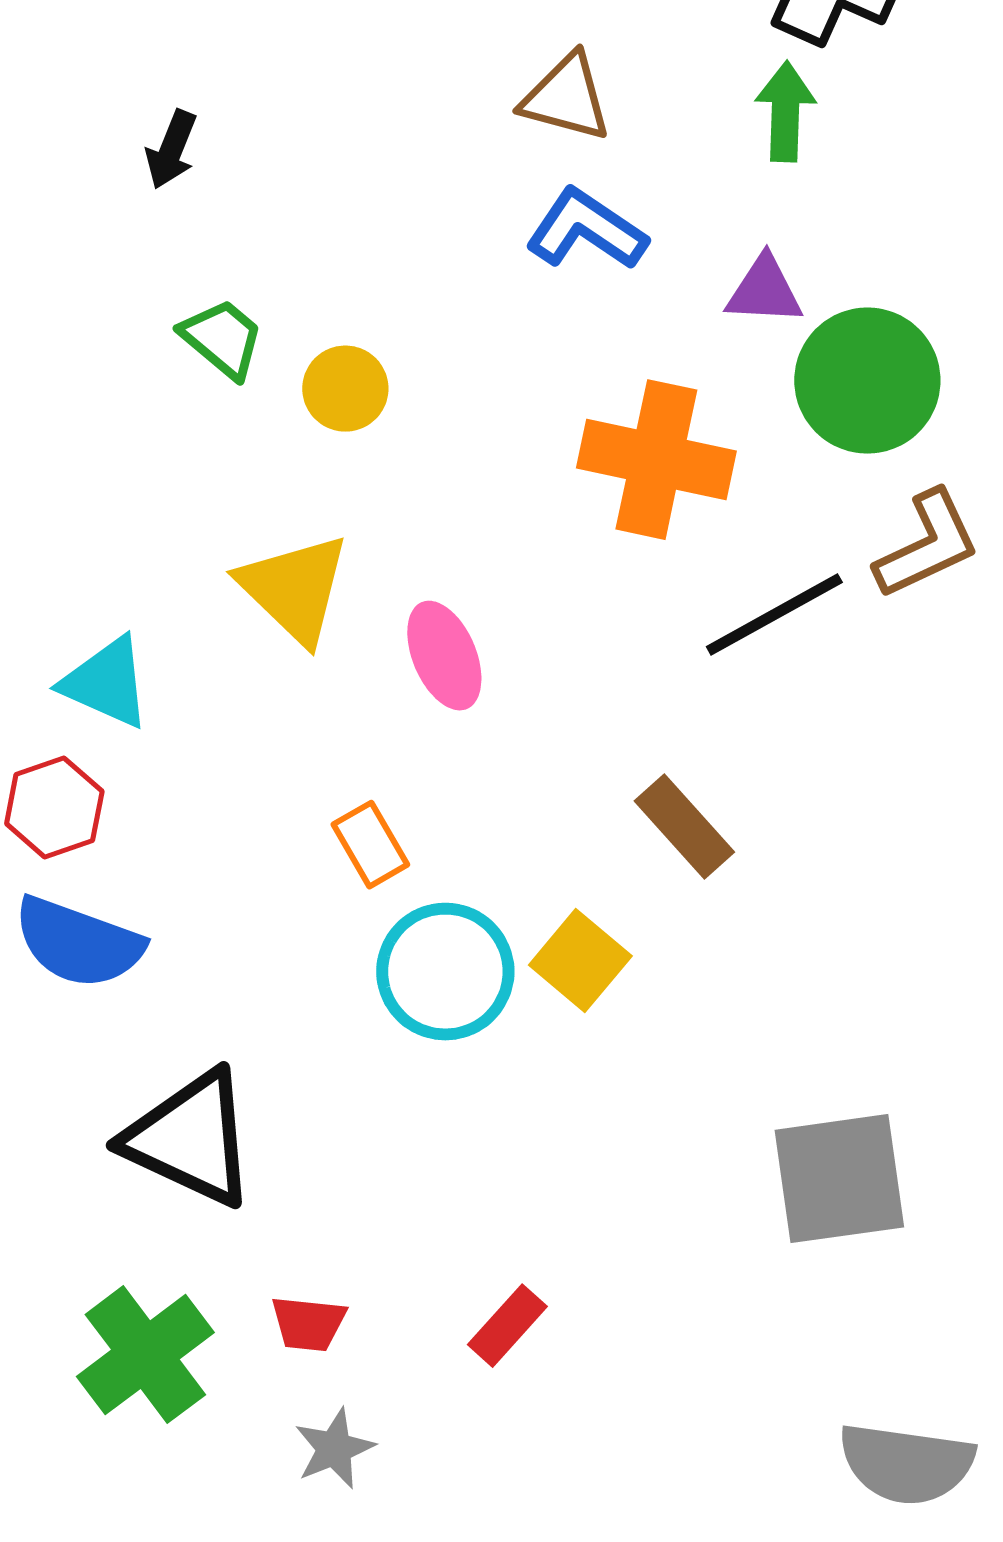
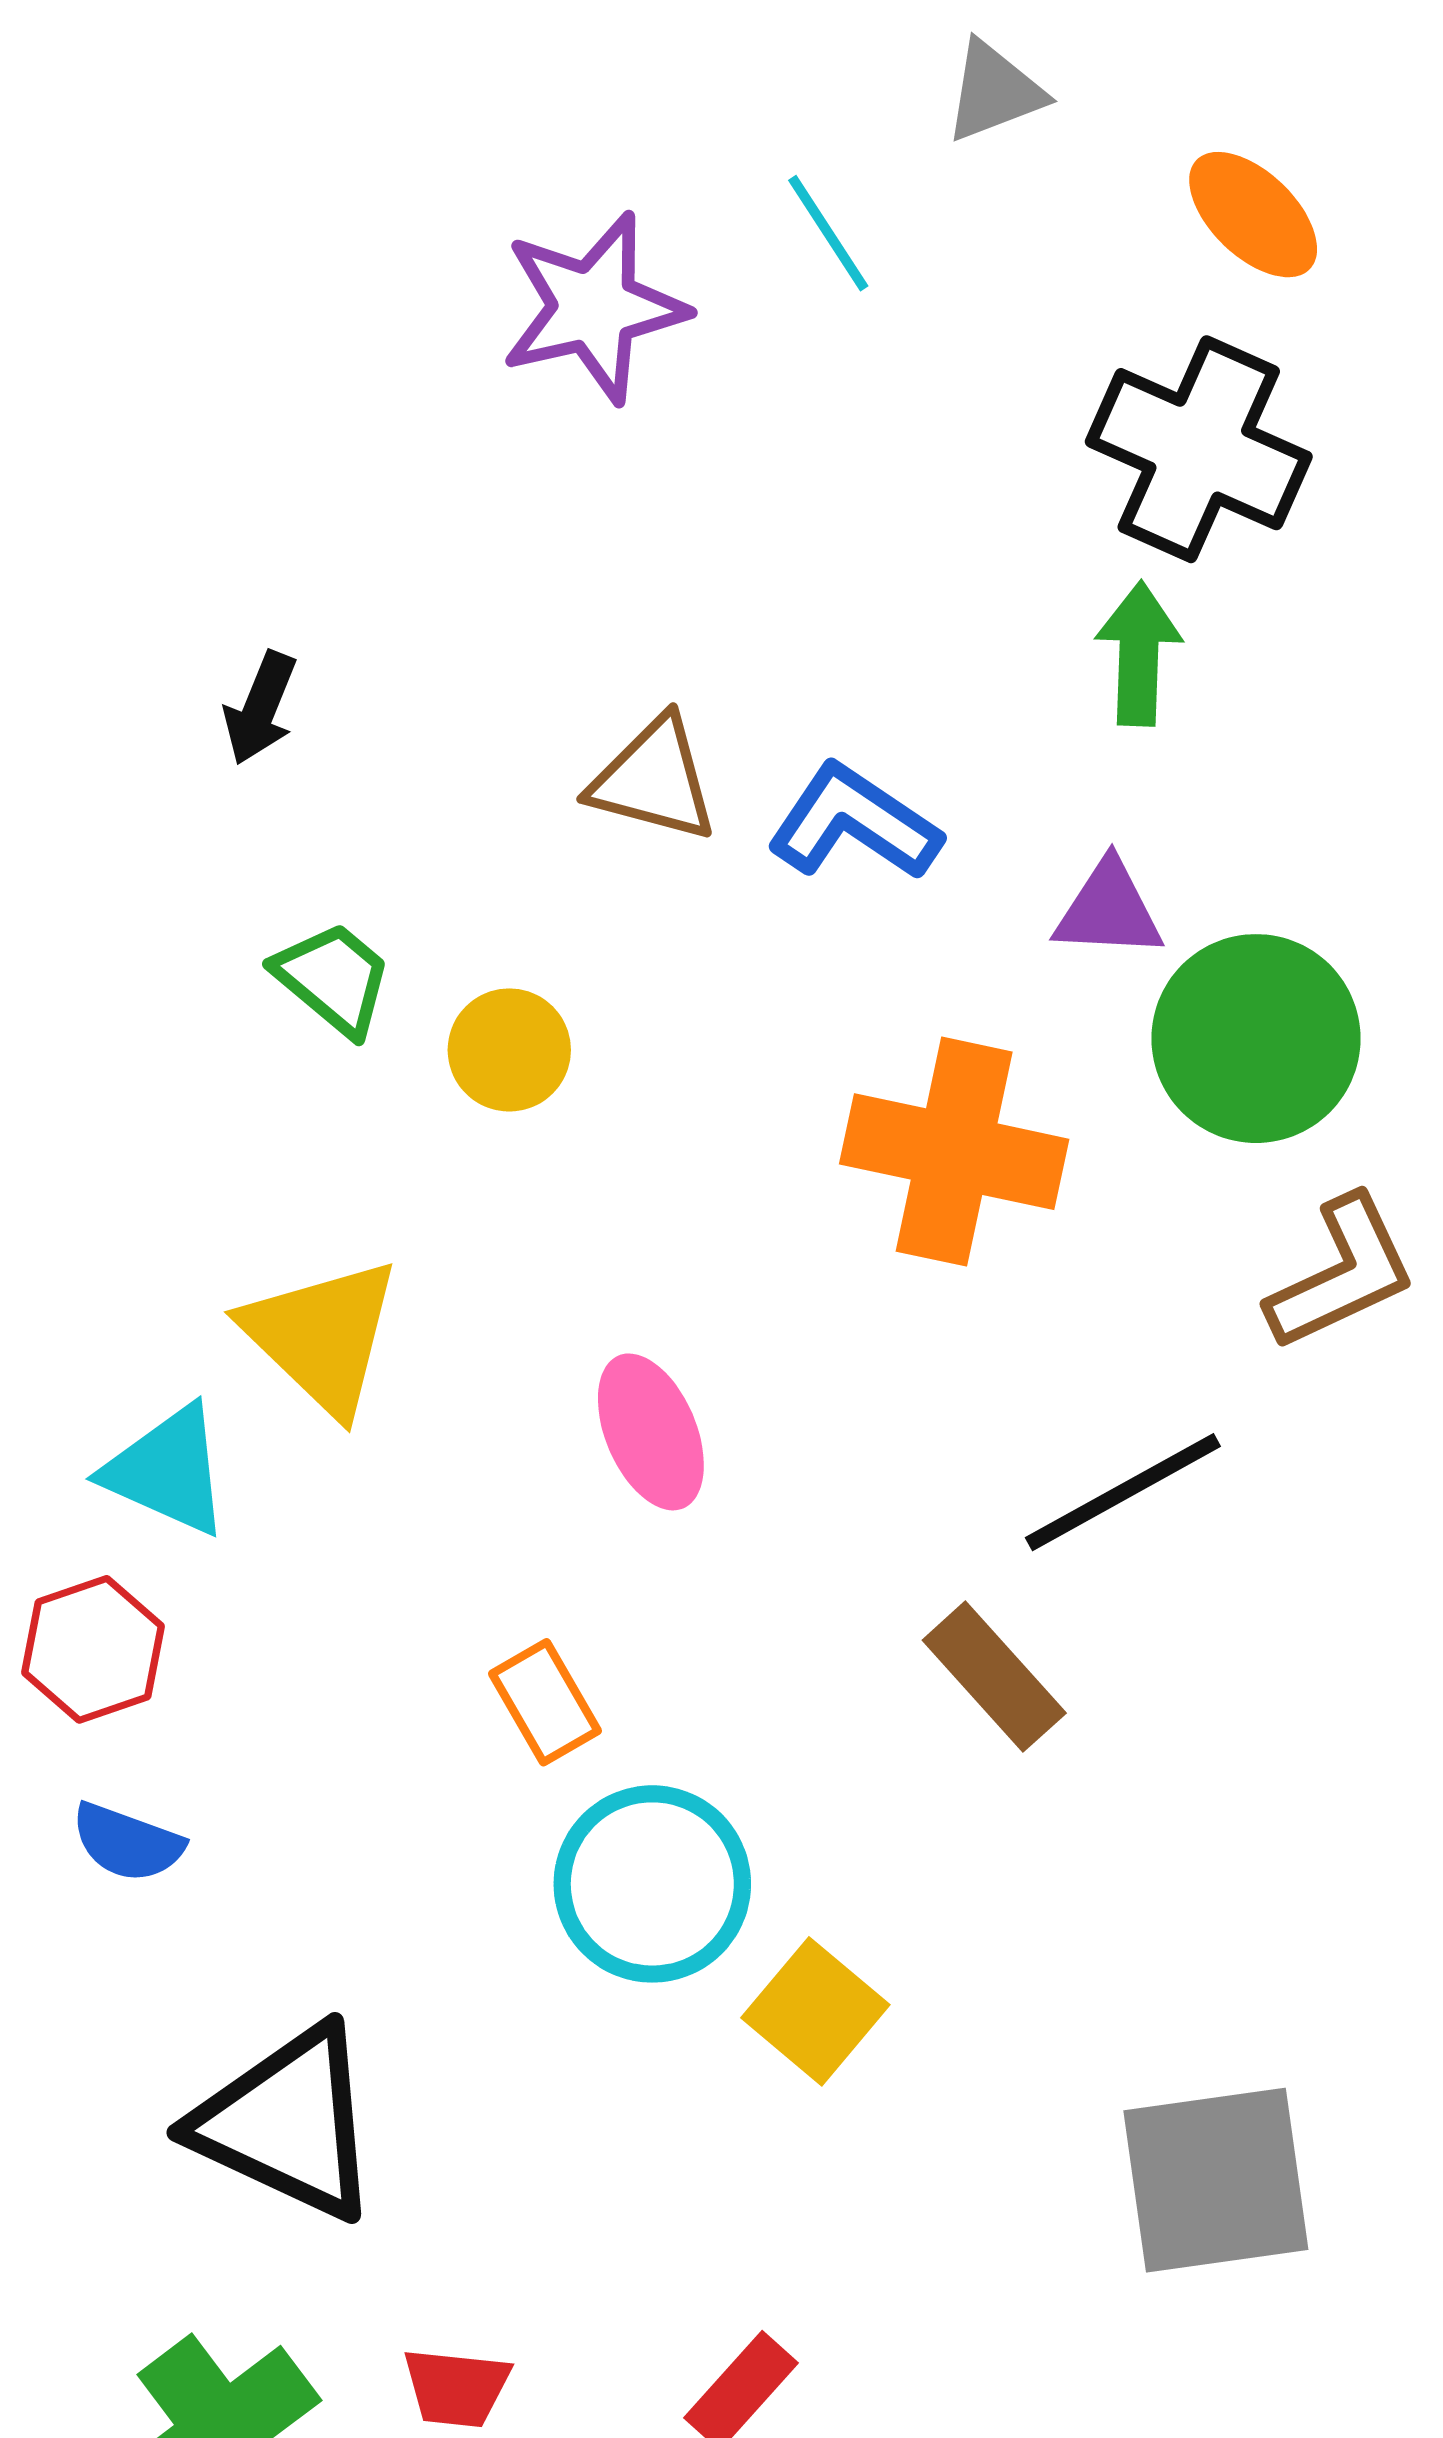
brown triangle: (566, 98) -> (654, 780), moved
yellow triangle: (294, 589) -> (322, 1336), moved
black line: (774, 615) -> (1123, 1492), moved
blue semicircle: (78, 943) -> (127, 1842), size x0.6
yellow square: (580, 961) -> (815, 2011), moved

